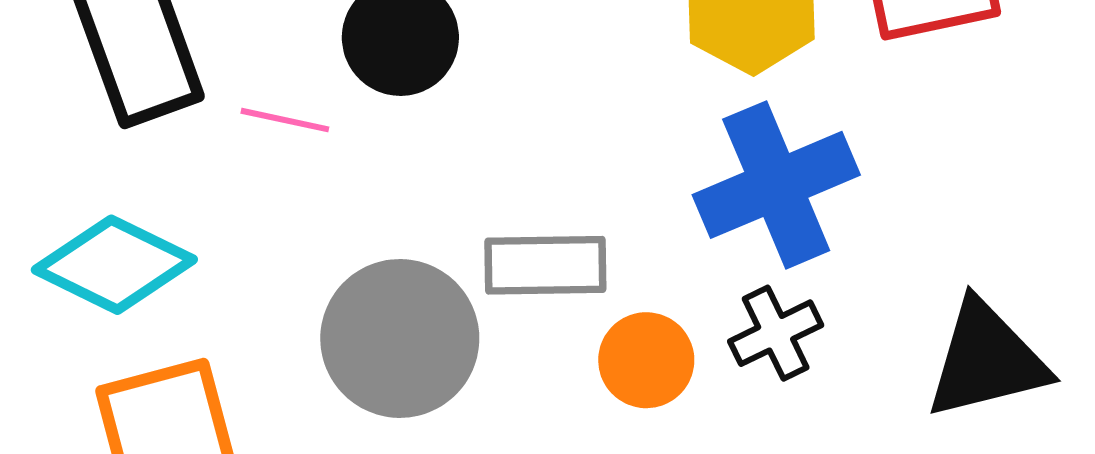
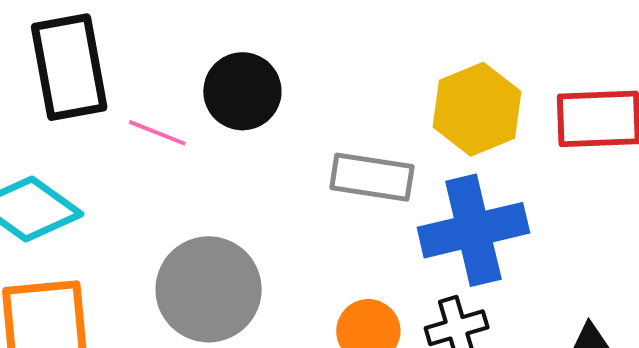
gray rectangle: (545, 265) -> (372, 177), moved

